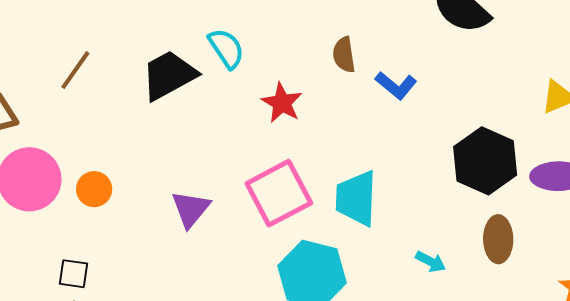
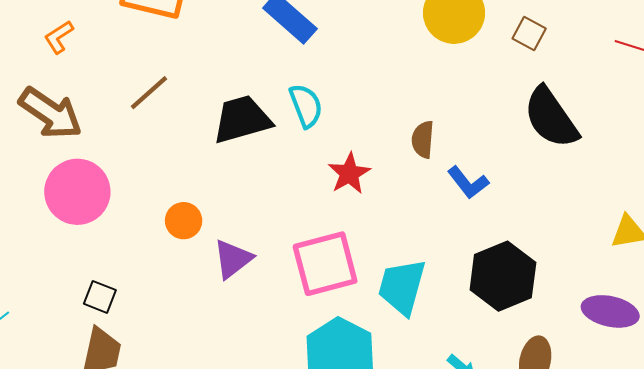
black hexagon: (485, 161) -> (503, 276), moved
orange circle: (94, 189) -> (184, 221), moved

